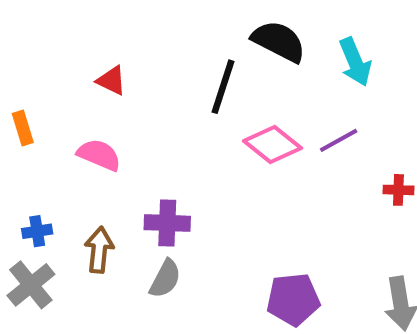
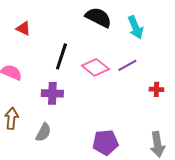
red triangle: (111, 81) -> (23, 28), moved
black line: (223, 87) -> (61, 56), moved
purple cross: (167, 223) -> (52, 93), moved

